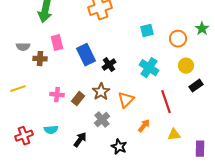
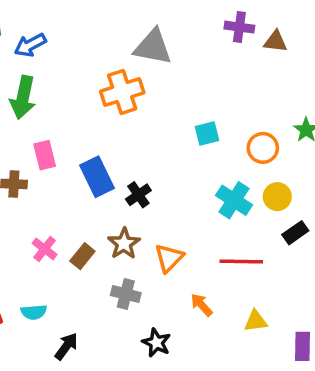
cyan cross: (149, 68) -> (234, 200), moved
pink cross: (57, 95) -> (45, 249), turned 32
red line: (166, 102) -> (241, 262), turned -70
gray cross: (102, 120) -> (126, 294), turned -35
orange arrow: (144, 126) -> (202, 305), turned -80
black arrow: (80, 140) -> (66, 346), moved

